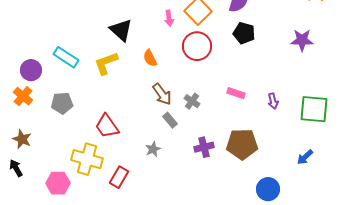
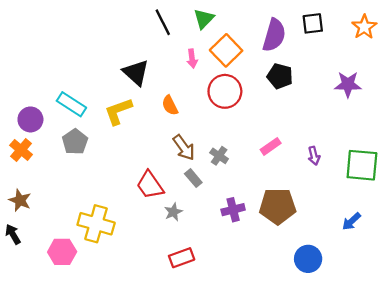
pink rectangle: (236, 93) -> (271, 146), turned -54
gray pentagon: (62, 103) -> (75, 142), moved, turned -30
red trapezoid: (107, 126) -> (150, 185), moved
red rectangle: (119, 177) -> (182, 258), moved, turned 40

